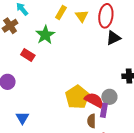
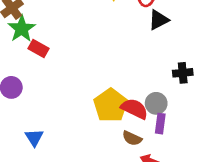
green star: (45, 35) -> (22, 29), moved
purple rectangle: (104, 110) -> (160, 124), moved
brown semicircle: (92, 121) -> (132, 138), turned -64

